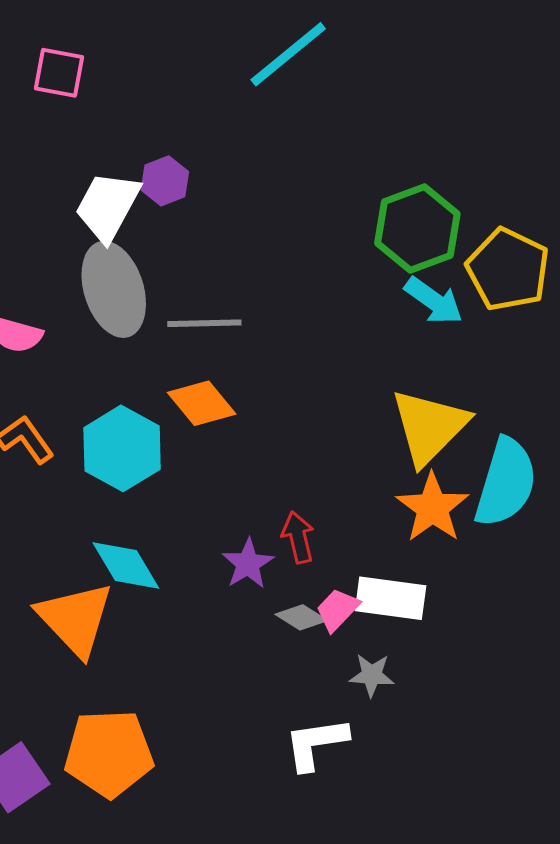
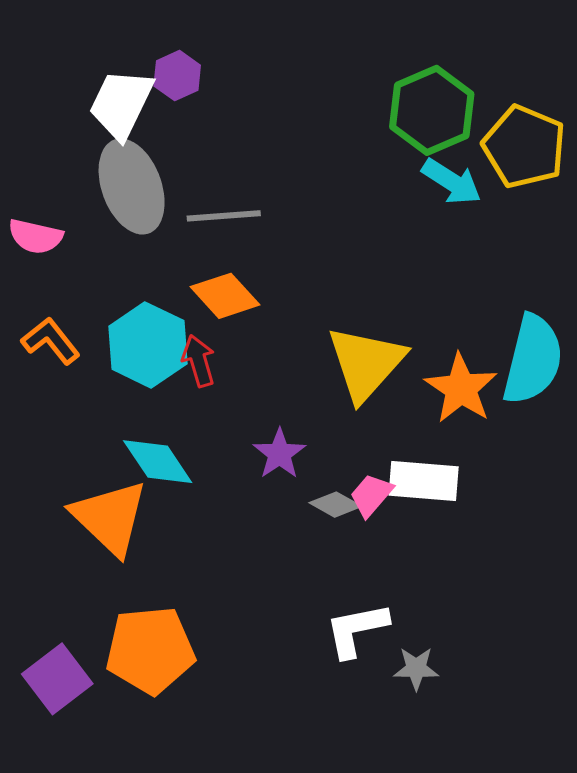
yellow triangle: (429, 427) -> (366, 363), moved
red arrow: (298, 537) -> (199, 361), moved
gray star: (372, 675) -> (416, 668), moved

